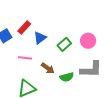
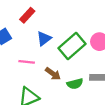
red rectangle: (24, 27) -> (27, 15), moved
green rectangle: (64, 44) -> (72, 46), size x1.6

